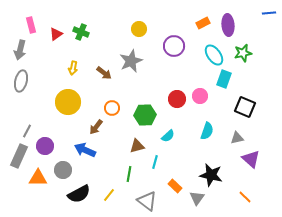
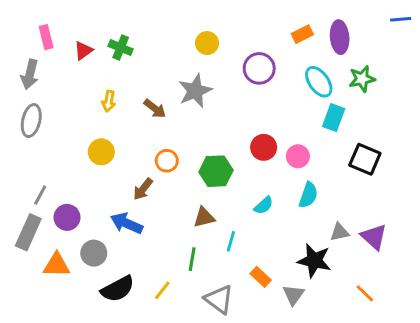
pink circle: (200, 96) -> (298, 156), moved
yellow circle: (68, 102) -> (101, 152), size x0.7
cyan semicircle: (168, 136) -> (264, 205), moved
gray triangle: (237, 138) -> (340, 232), moved

